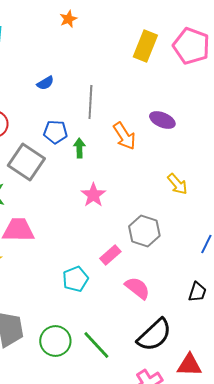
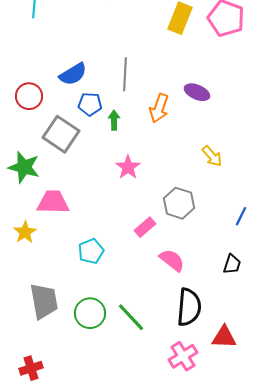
blue semicircle: (45, 83) -> (73, 74), moved, size x1.6
orange arrow: (124, 136) -> (159, 108), turned 52
cyan pentagon: (75, 279) -> (91, 251), moved
black semicircle: (154, 335) -> (189, 307), turned -42

